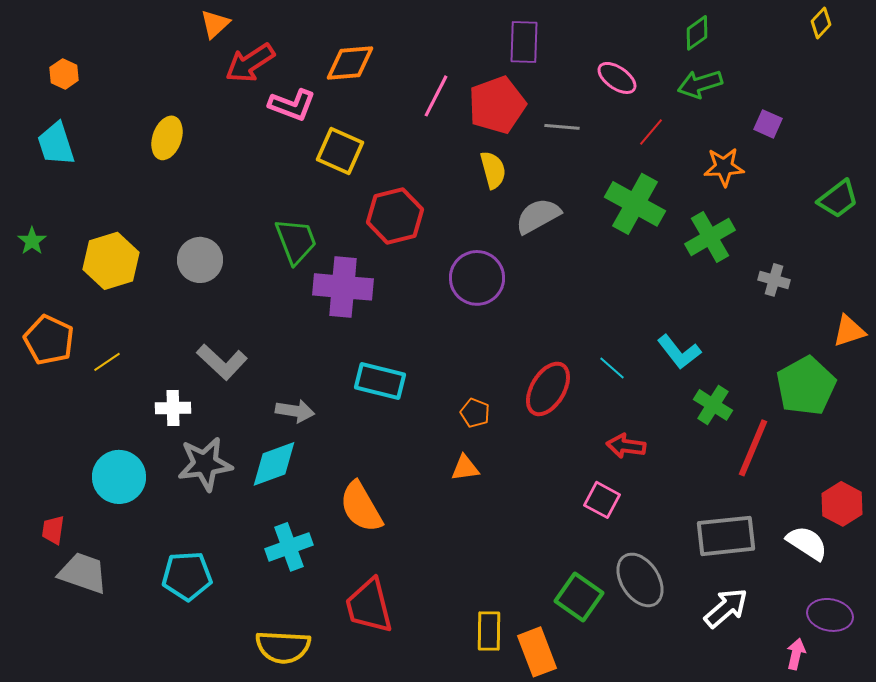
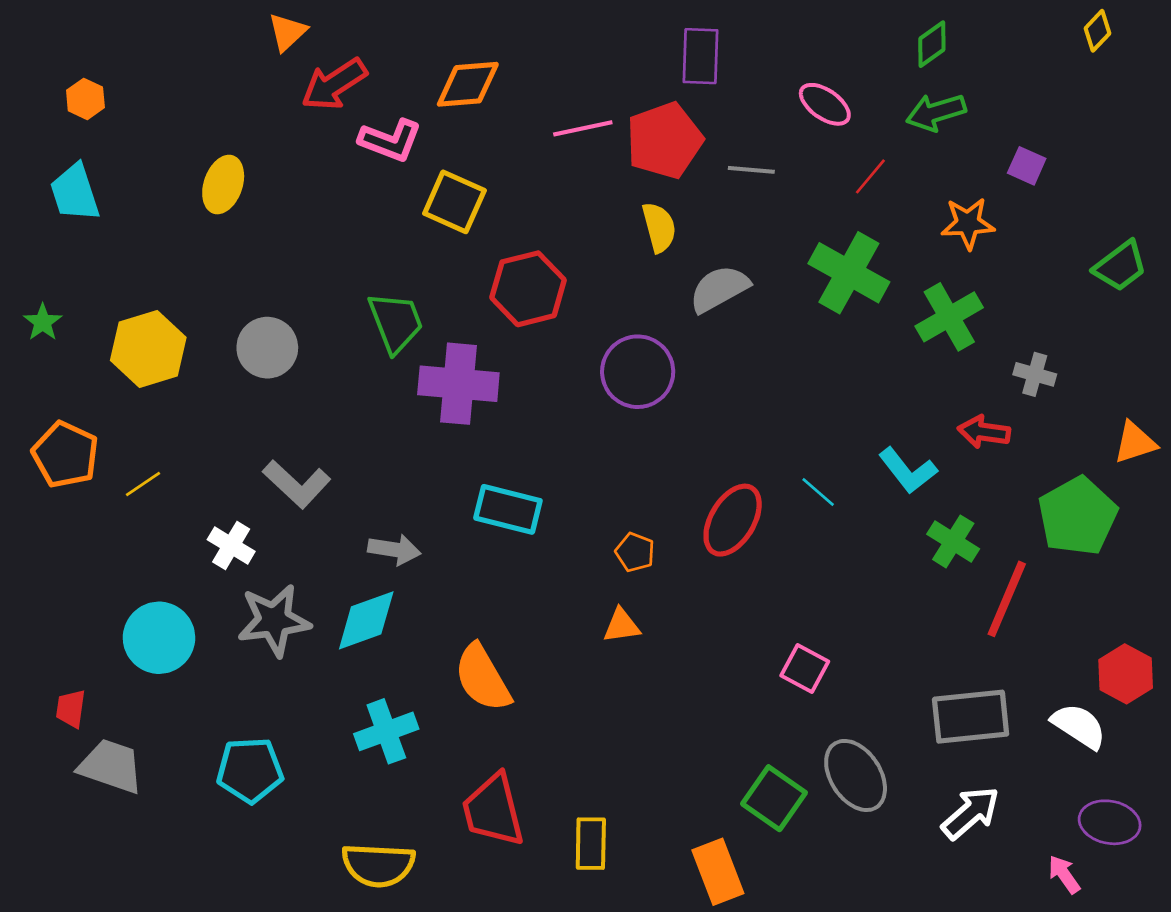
pink line: (436, 96) -> (583, 128), turned 51
white cross: (173, 408) -> (231, 545), turned 32
red arrow: (626, 446) -> (984, 432), moved
yellow rectangle: (489, 631) -> (591, 844), moved
pink arrow: (796, 654) -> (1064, 874), turned -48

